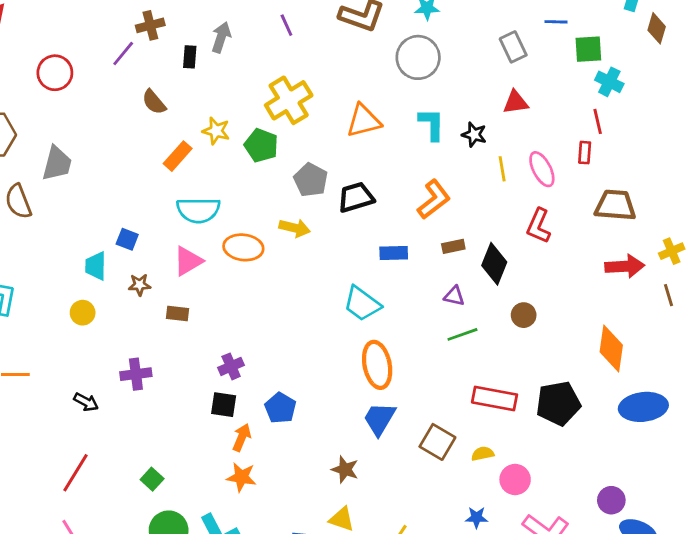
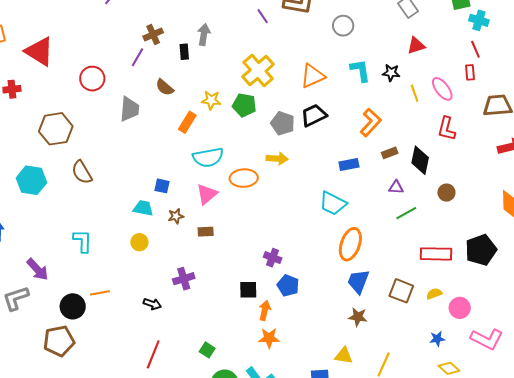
purple line: (286, 25) -> (263, 16), moved
gray circle: (418, 57) -> (343, 26), size x0.7
gray trapezoid: (57, 164) -> (130, 109), moved
black trapezoid: (356, 197) -> (314, 115), moved
cyan trapezoid: (96, 266) -> (143, 208), turned 110
orange ellipse: (377, 365) -> (350, 244), turned 40
purple cross: (231, 366) -> (273, 258), moved, turned -36
brown star: (345, 470) -> (358, 317), moved

